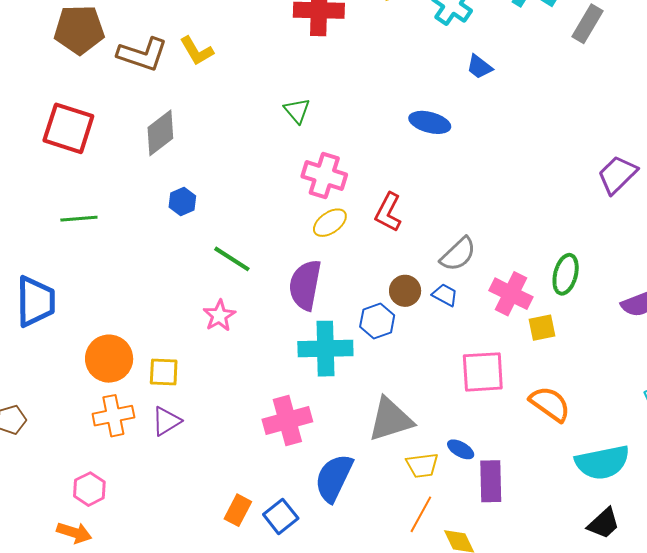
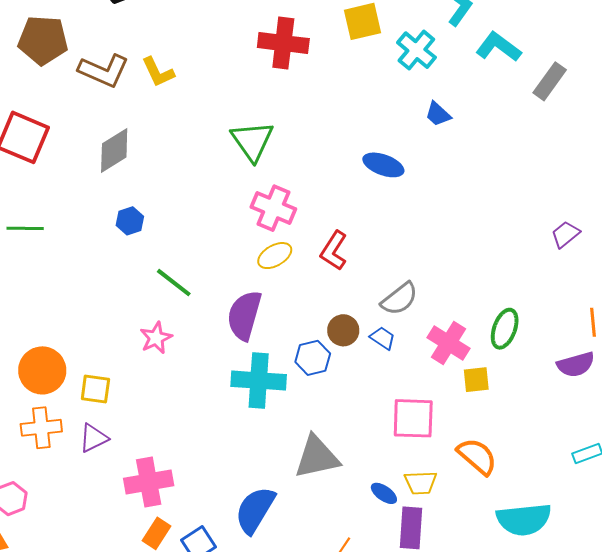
green triangle: (297, 111) -> (252, 141), size x1.6
purple trapezoid: (617, 175) -> (565, 234), size x0.7
pink cross: (287, 421) -> (149, 482), moved
yellow trapezoid: (422, 465) -> (421, 483), moved

